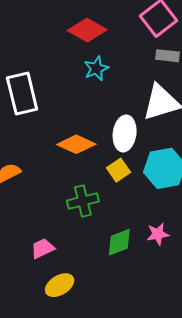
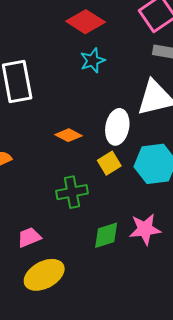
orange diamond: (76, 144) -> (68, 135), size x0.7
pink star: (158, 234) -> (145, 229), size x1.4
yellow ellipse: (60, 285) -> (44, 275), size x1.4

